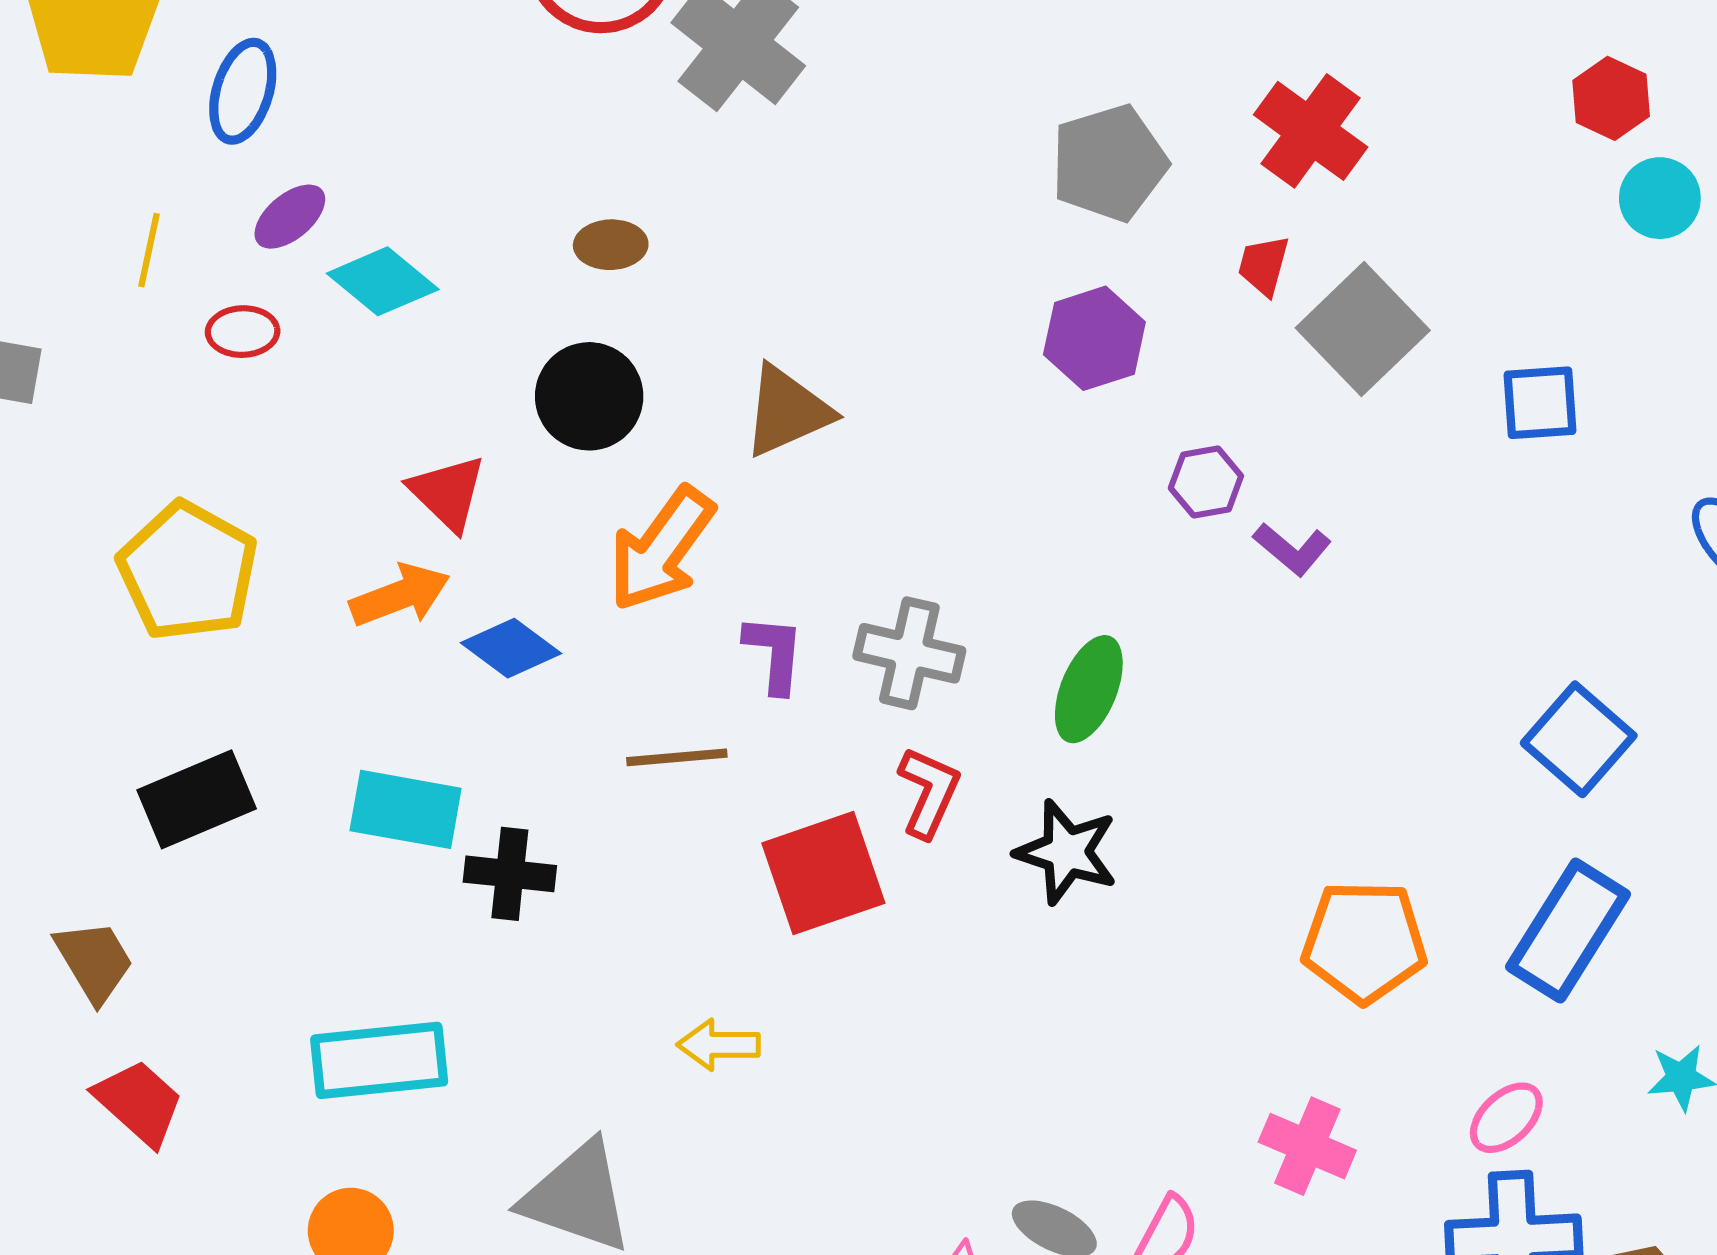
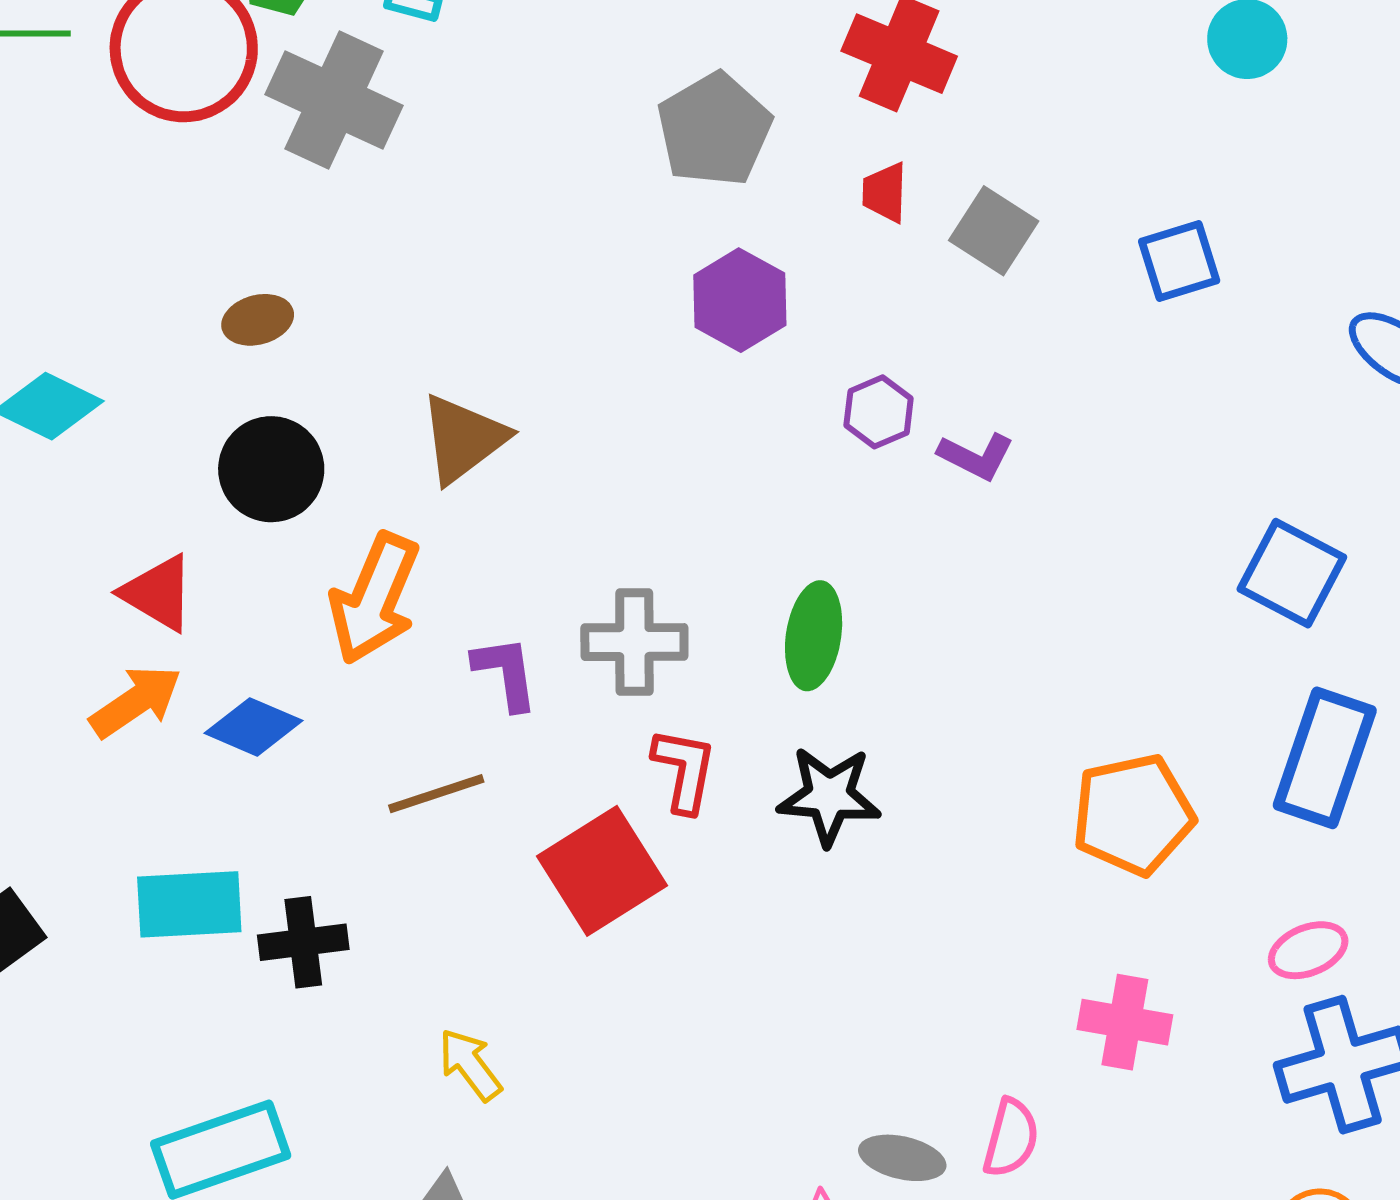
gray square: (1363, 329) -> (994, 231), size x0.7
yellow arrow: (719, 1045) -> (470, 1065), moved, turned 66
pink ellipse: (1506, 1118) -> (1308, 950), turned 34

